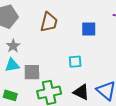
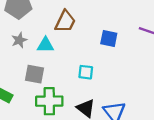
cyan triangle: (12, 65) -> (45, 45), moved

